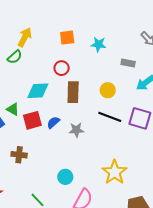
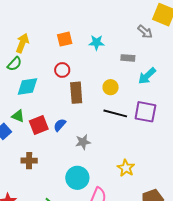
cyan diamond: (38, 91) -> (27, 86), moved
gray star: (76, 130) -> (83, 142), moved
yellow star: (115, 172) -> (126, 168), size x0.7
cyan circle: (65, 177) -> (77, 178), size x1.5

